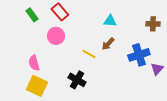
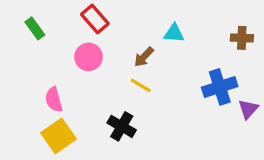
green rectangle: (32, 15) -> (35, 28), moved
brown arrow: (108, 44) -> (144, 57), moved
yellow square: (37, 86) -> (58, 136), turned 30

